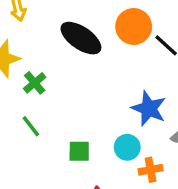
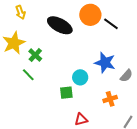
green line: (31, 126) -> (28, 75), moved
cyan circle: (127, 147) -> (80, 77), moved

